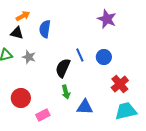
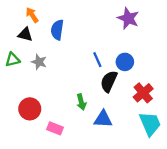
orange arrow: (23, 16) -> (32, 15), turned -96
black semicircle: (63, 68) -> (109, 81), moved
cyan trapezoid: (126, 111) -> (150, 124), turned 80
pink rectangle: (43, 115) -> (55, 128), turned 48

